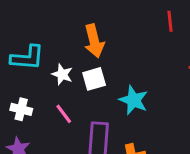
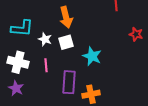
white cross: (21, 109) -> (18, 62), size x1.5
pink line: (64, 114) -> (46, 65), turned 32

